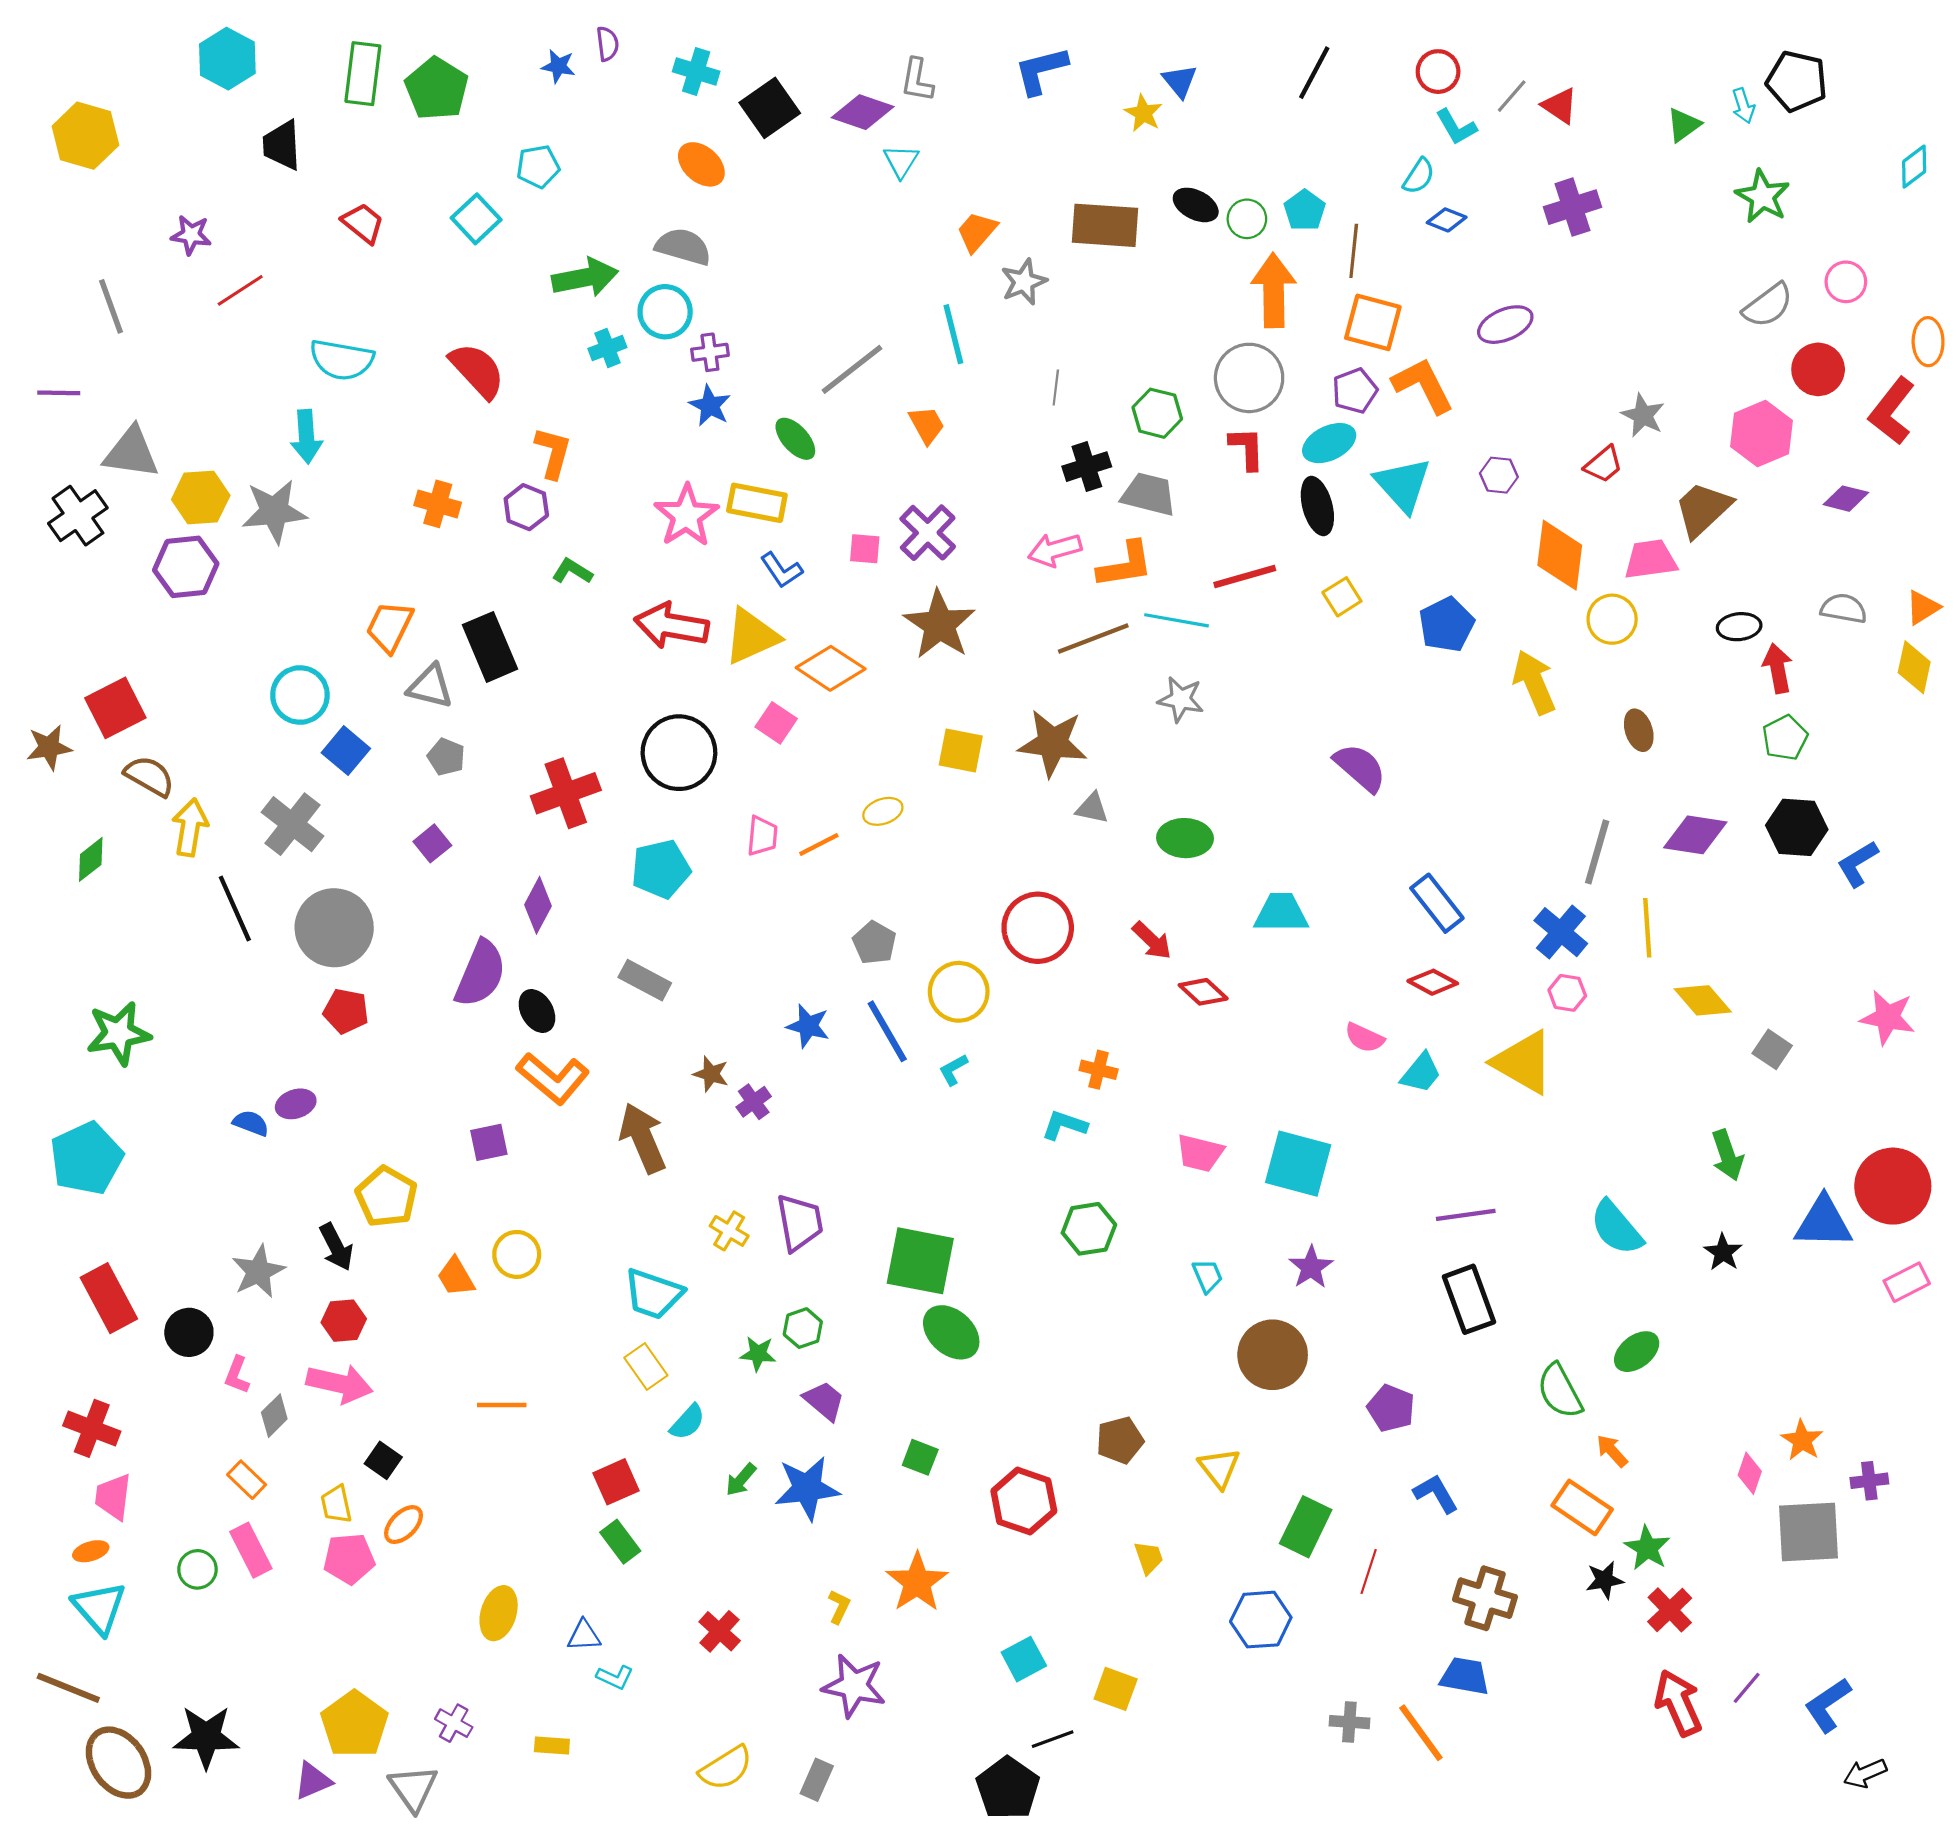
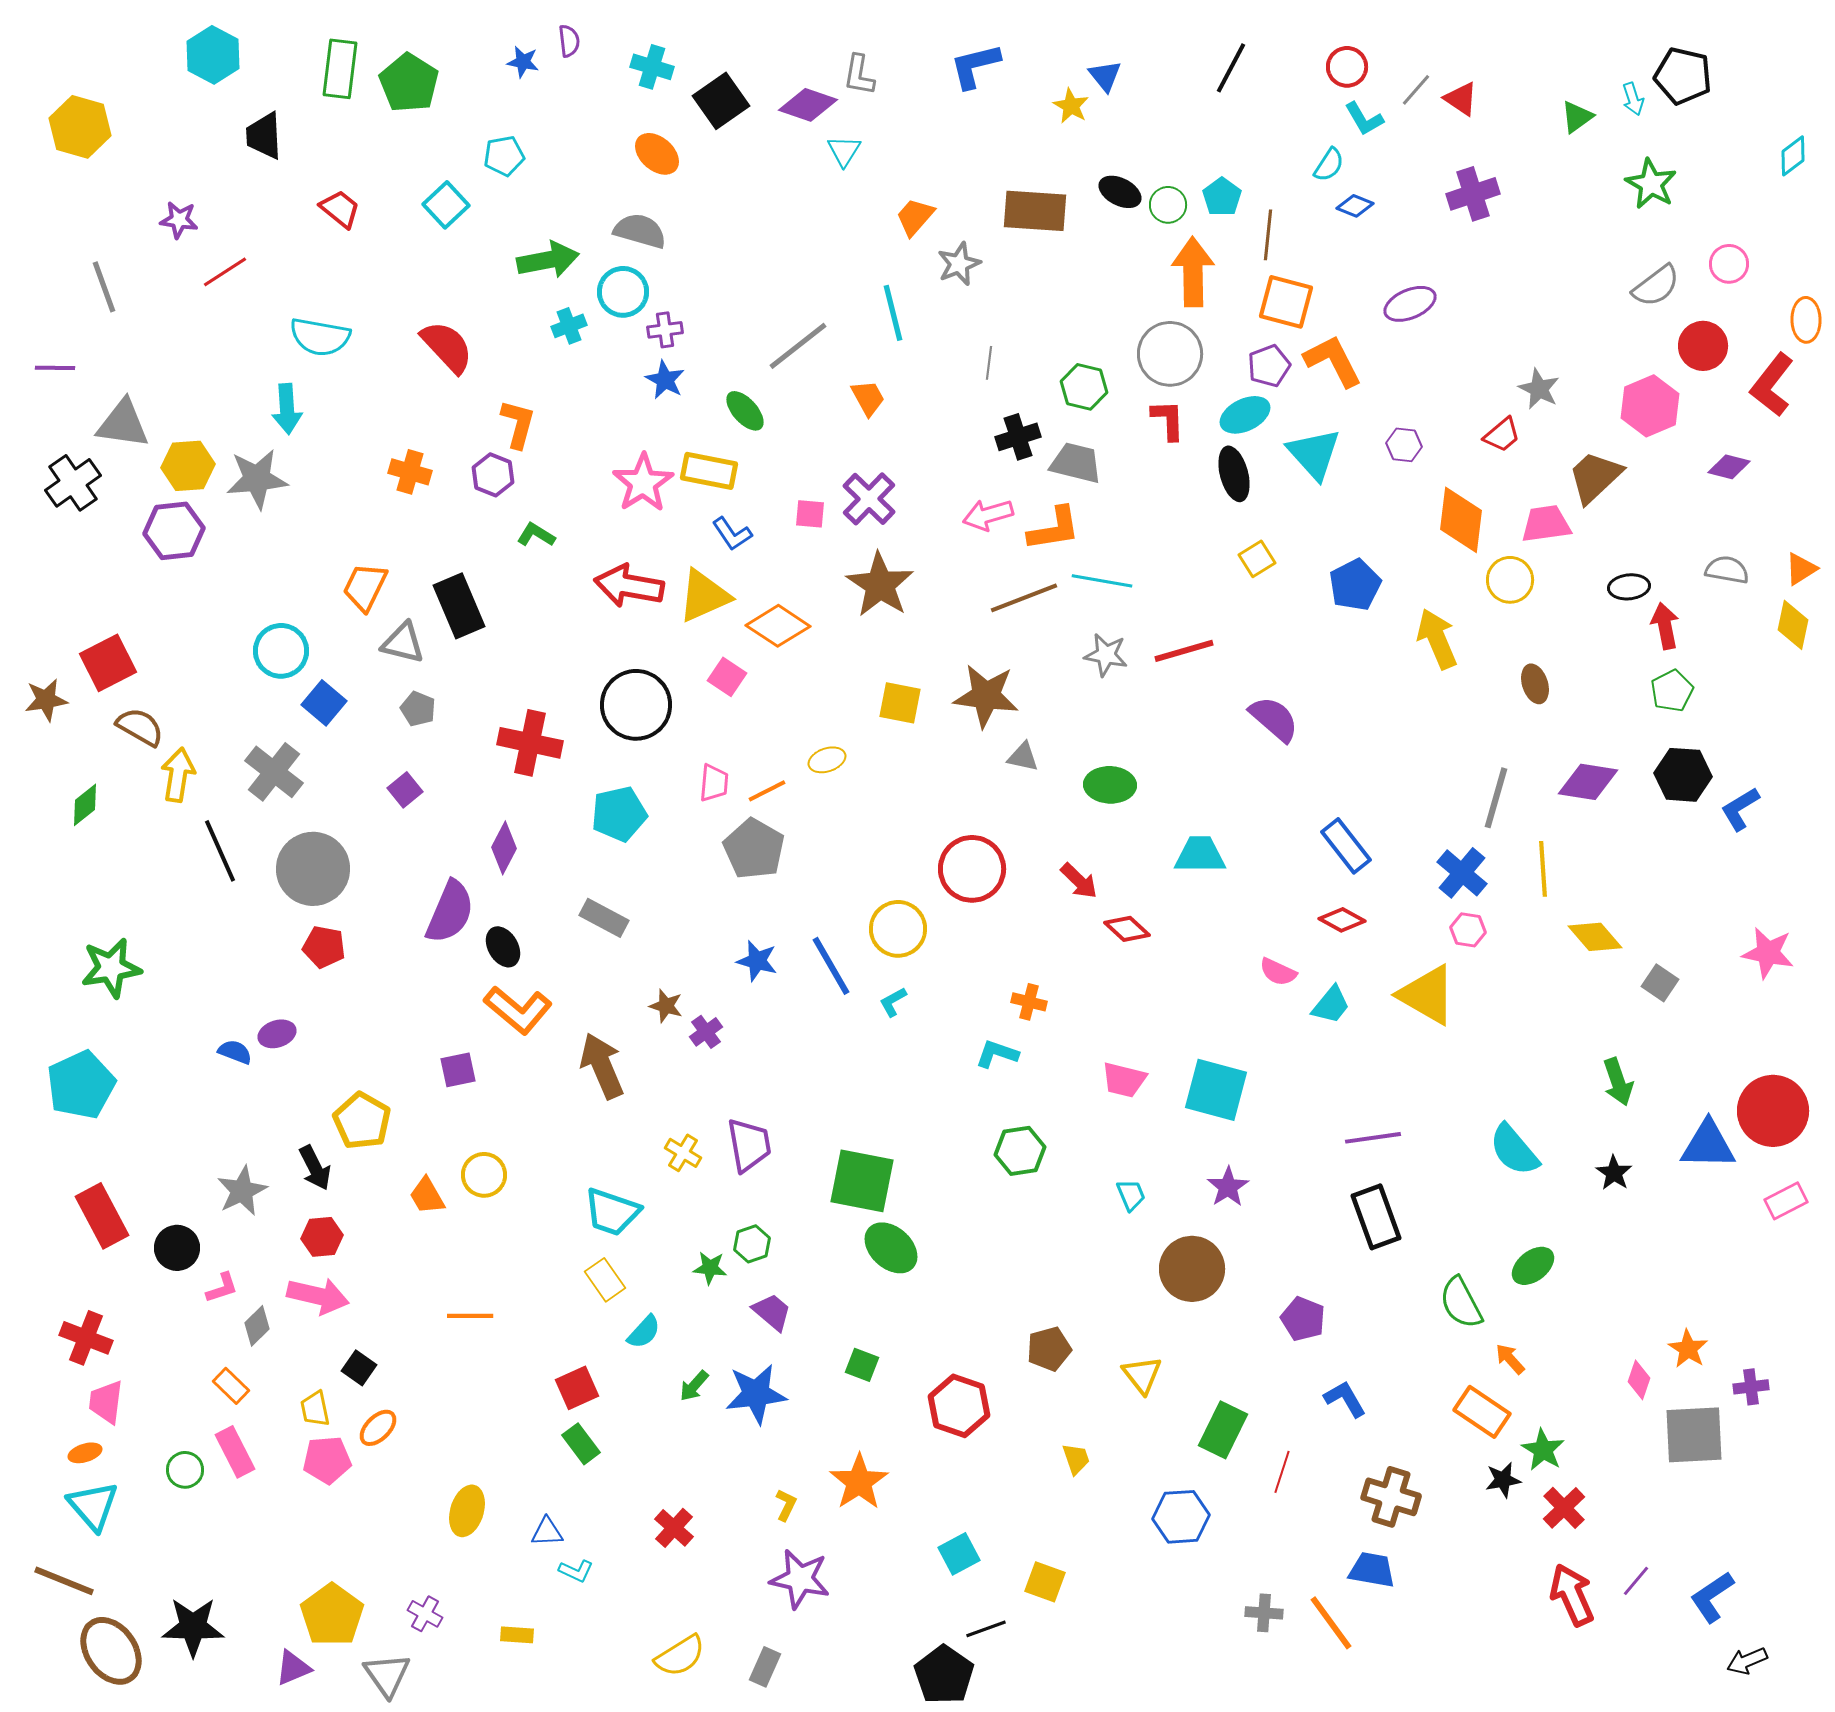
red line: (1245, 576) -> (1184, 651), moved
red cross: (566, 793) -> (530, 743), turned 32
gray pentagon: (874, 943) -> (754, 849), moved, size x1.5
pink L-shape: (237, 1375) -> (222, 1288), turned -129

